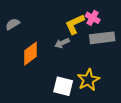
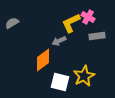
gray rectangle: (102, 38) -> (97, 36), size x0.7
orange diamond: (31, 54) -> (43, 60), moved

